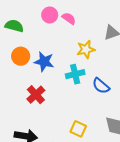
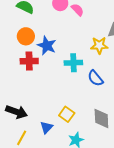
yellow star: (86, 49) -> (99, 45), moved
red cross: (36, 95) -> (29, 61), moved, turned 30

